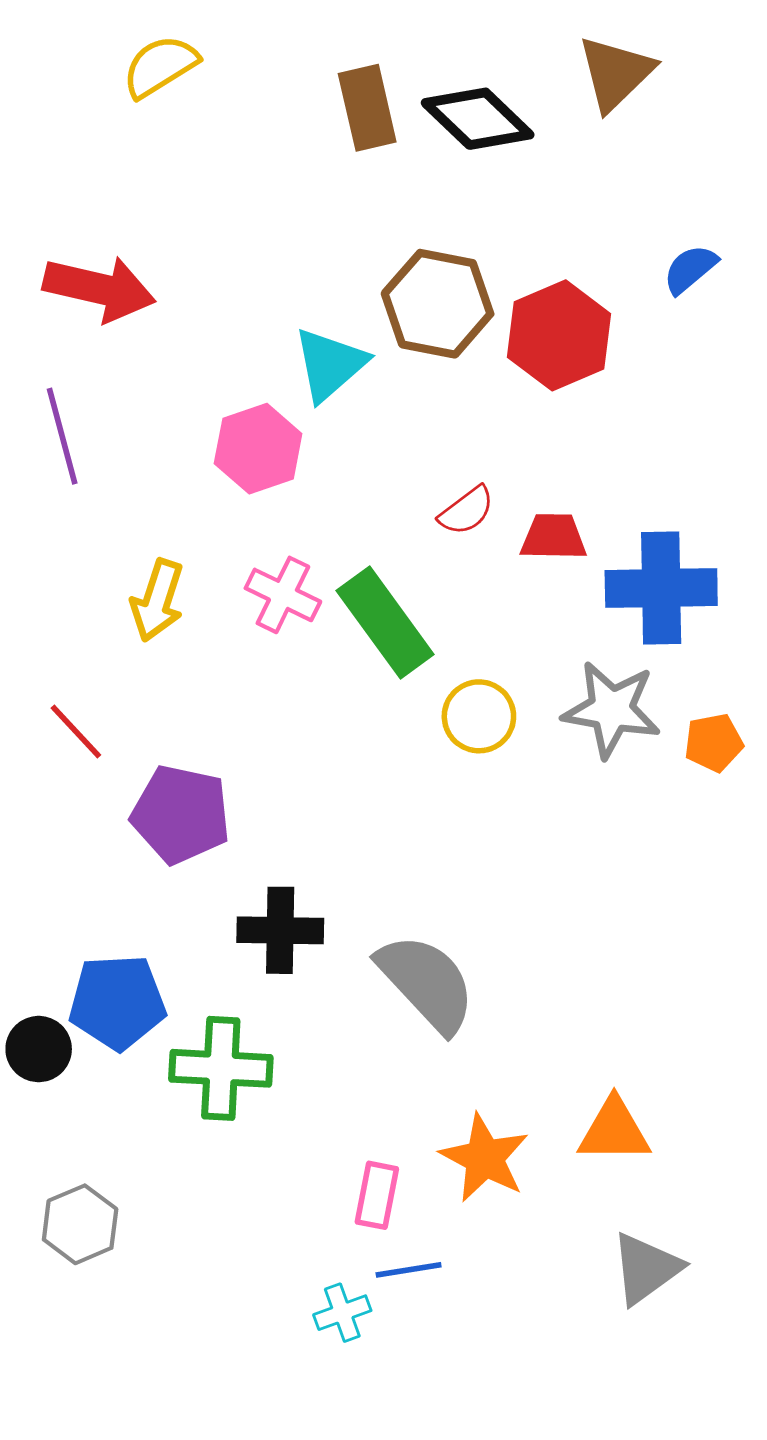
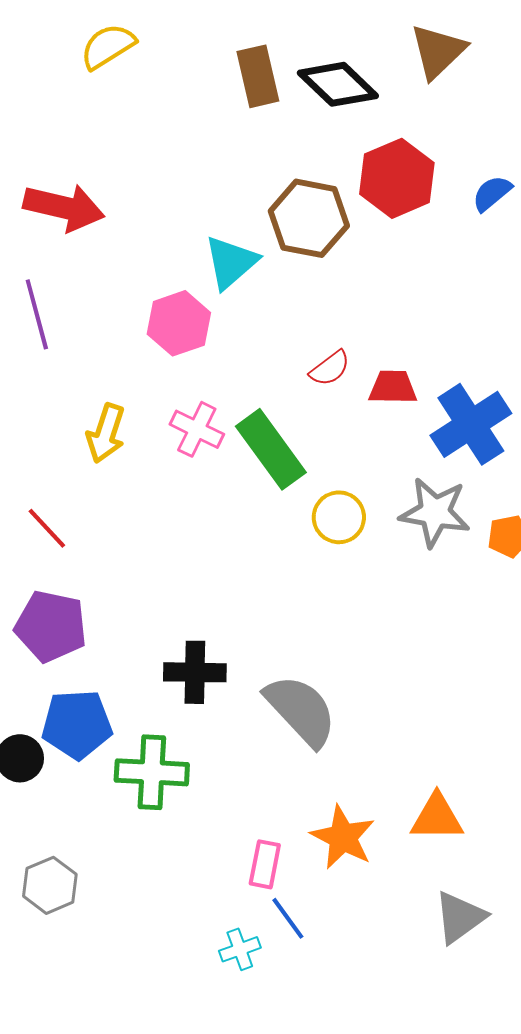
red hexagon: (559, 335) -> (397, 178), moved
blue cross: (661, 588) -> (471, 424), turned -32
purple pentagon: (181, 814) -> (51, 626), moved
blue line: (409, 1270) -> (288, 918), turned 63

